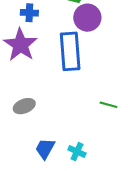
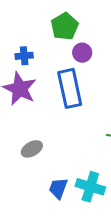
purple circle: (87, 18) -> (82, 53), size x0.7
cyan cross: (77, 152) -> (90, 187), size x1.6

